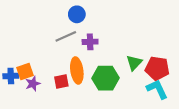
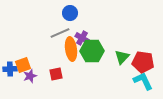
purple cross: (90, 42) -> (82, 38), turned 32
orange ellipse: (77, 70) -> (71, 49), moved
green hexagon: (105, 78) -> (92, 51), moved

